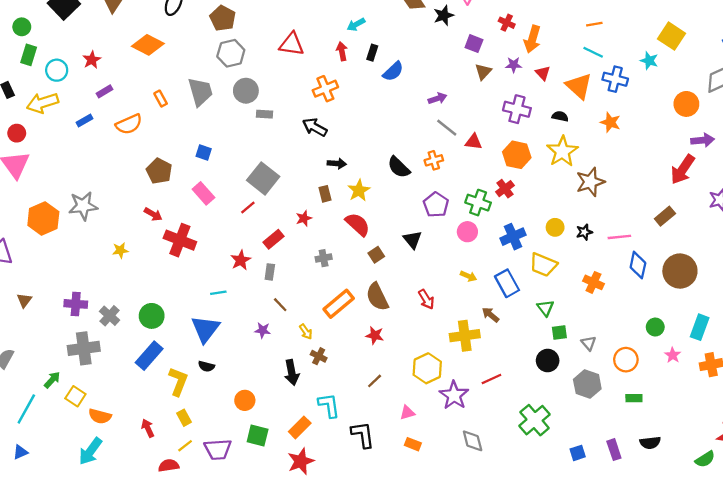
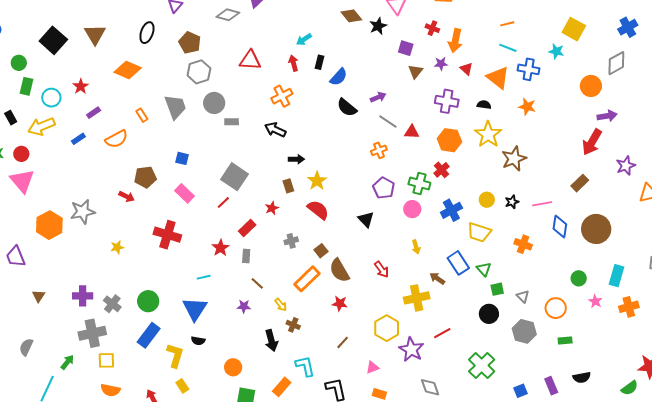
black semicircle: (399, 167) -> (347, 107), moved
brown pentagon: (159, 171) -> (145, 177), turned -30
red arrow: (153, 214) -> (127, 196), moved
brown square: (376, 255) -> (321, 251), moved
yellow arrow: (468, 276) -> (416, 247), turned 56
blue rectangle: (507, 283) -> (458, 263), moved
yellow square: (75, 396) -> (106, 360), moved, turned -30

